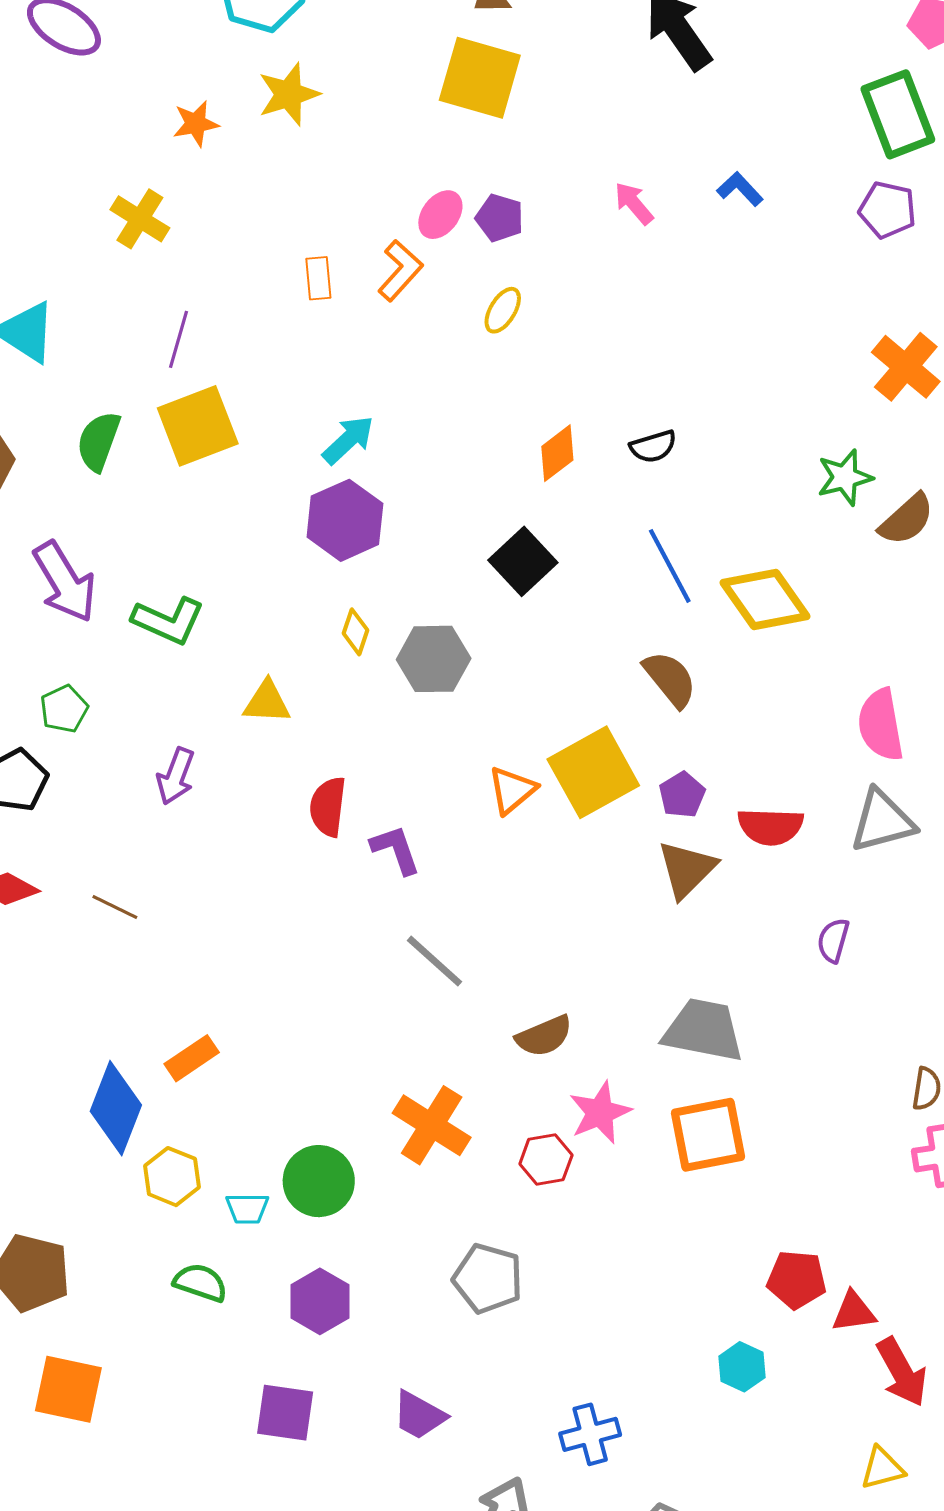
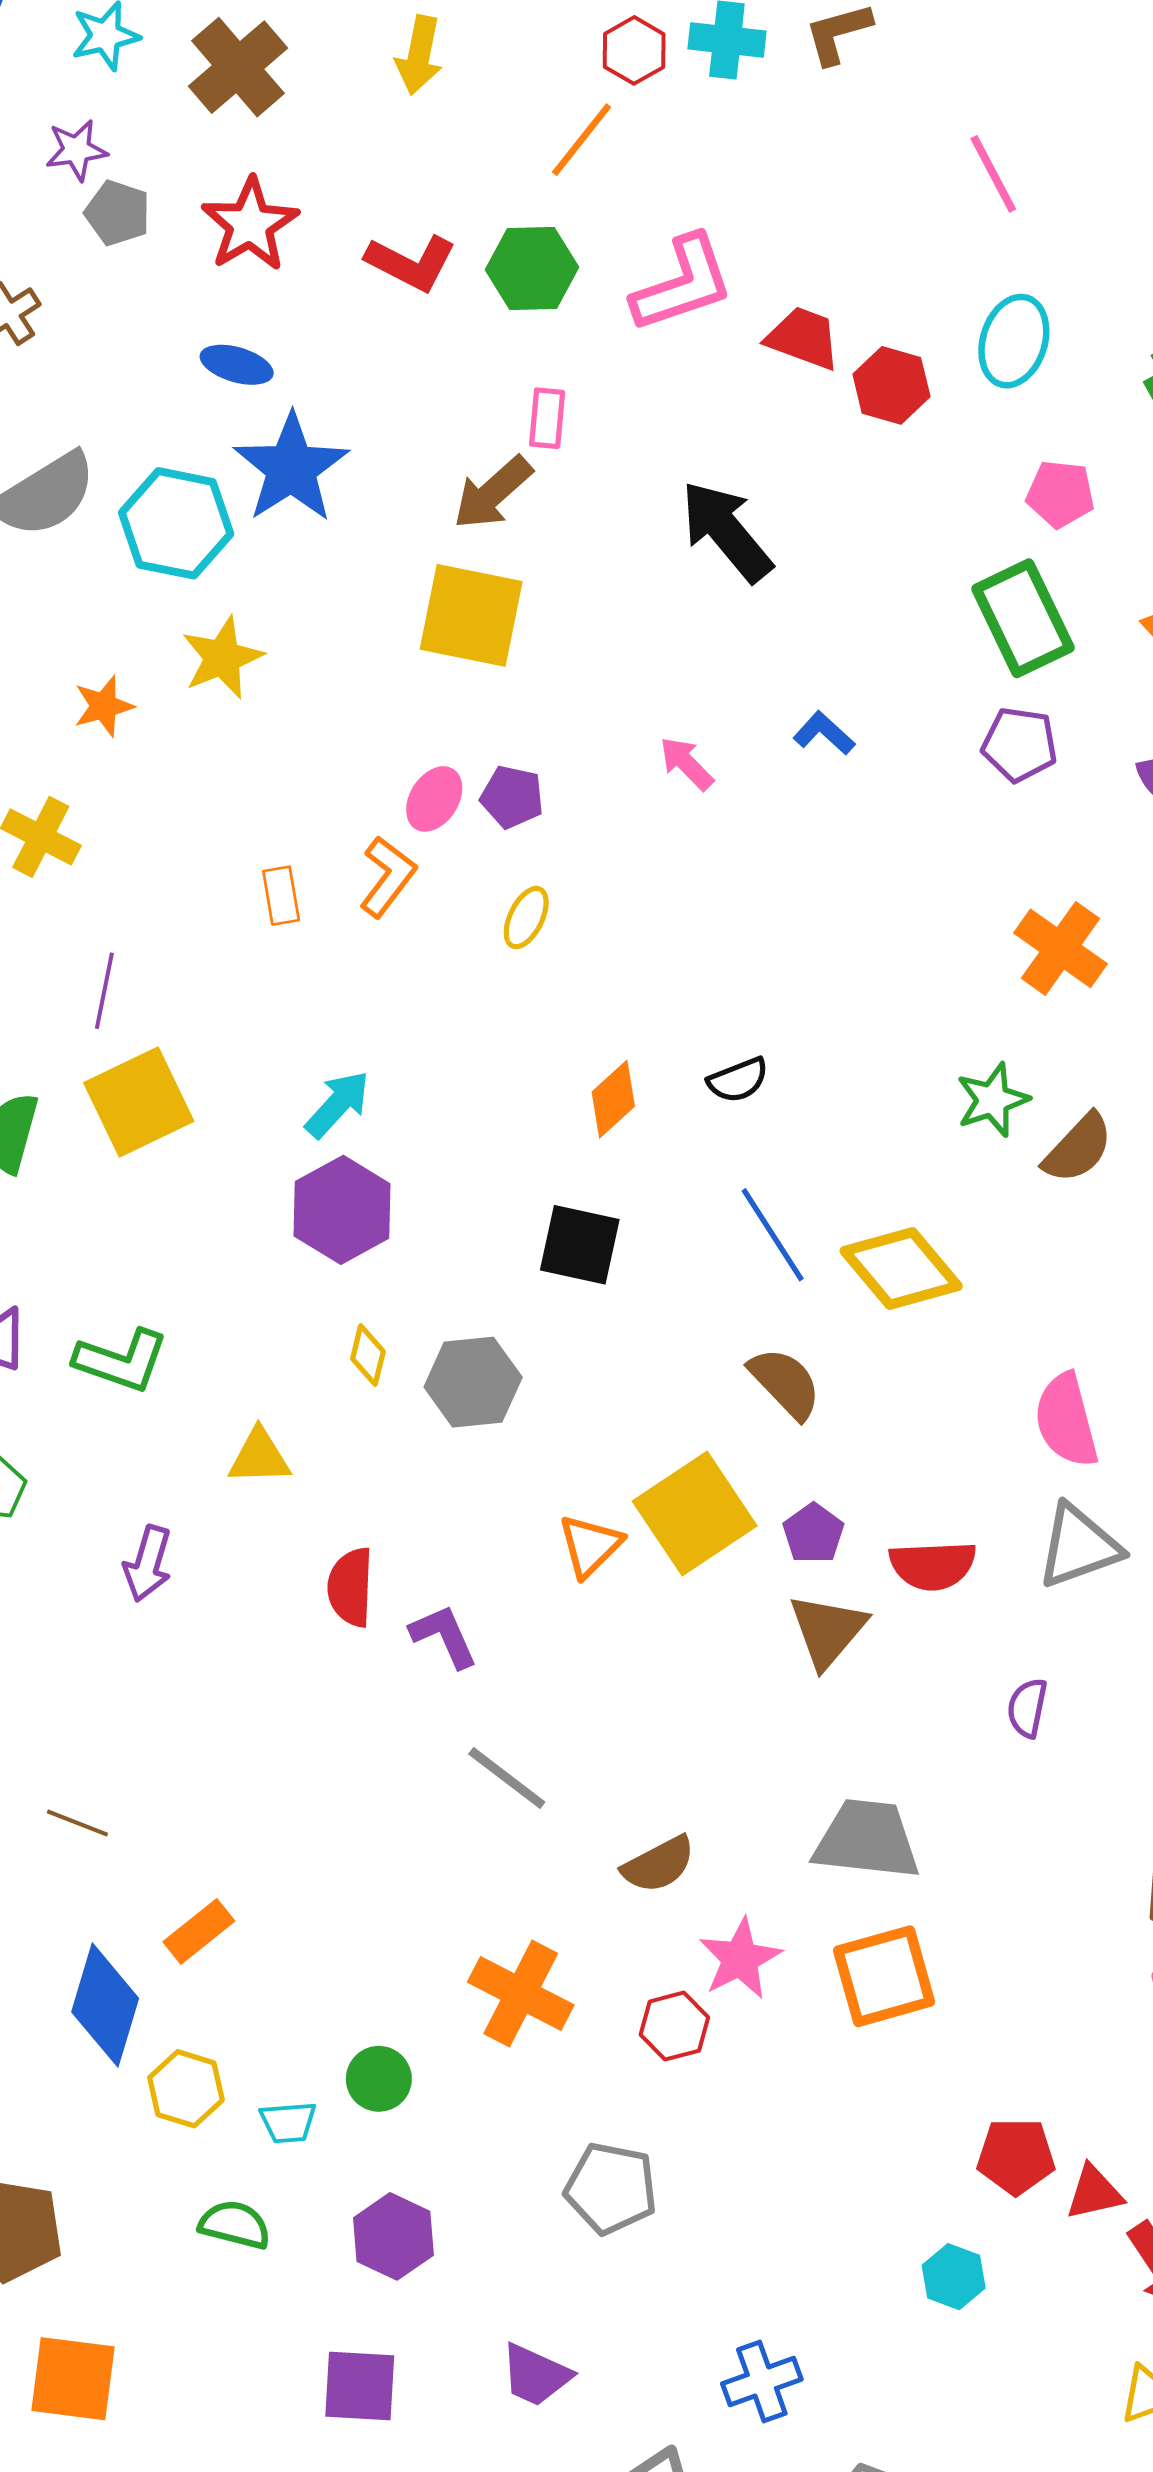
black square: (523, 561) -> (580, 1245), turned -30
brown line: (115, 907) -> (77, 1823), moved
green circle: (319, 1181) -> (379, 2079), size x0.7

